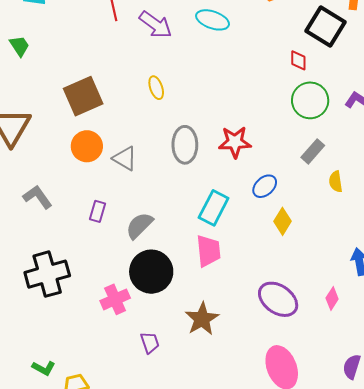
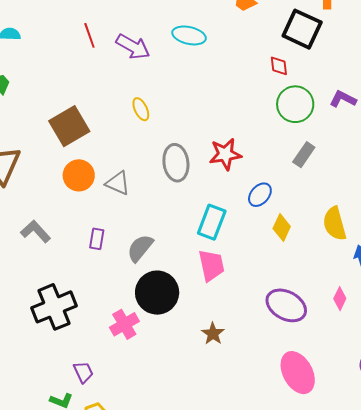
yellow semicircle: (336, 182) -> (335, 224), moved, size x1.6
brown star: (202, 319) -> (213, 334), size x0.7
purple trapezoid: (150, 343) -> (83, 372), moved

